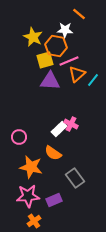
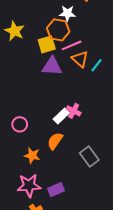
yellow star: (33, 37) -> (15, 31), moved
orange triangle: (77, 74) -> (80, 59), turned -36
orange semicircle: (53, 153) -> (55, 141), turned 90
orange star: (31, 167) -> (32, 155), size x0.7
gray rectangle: (75, 178) -> (89, 156), moved

